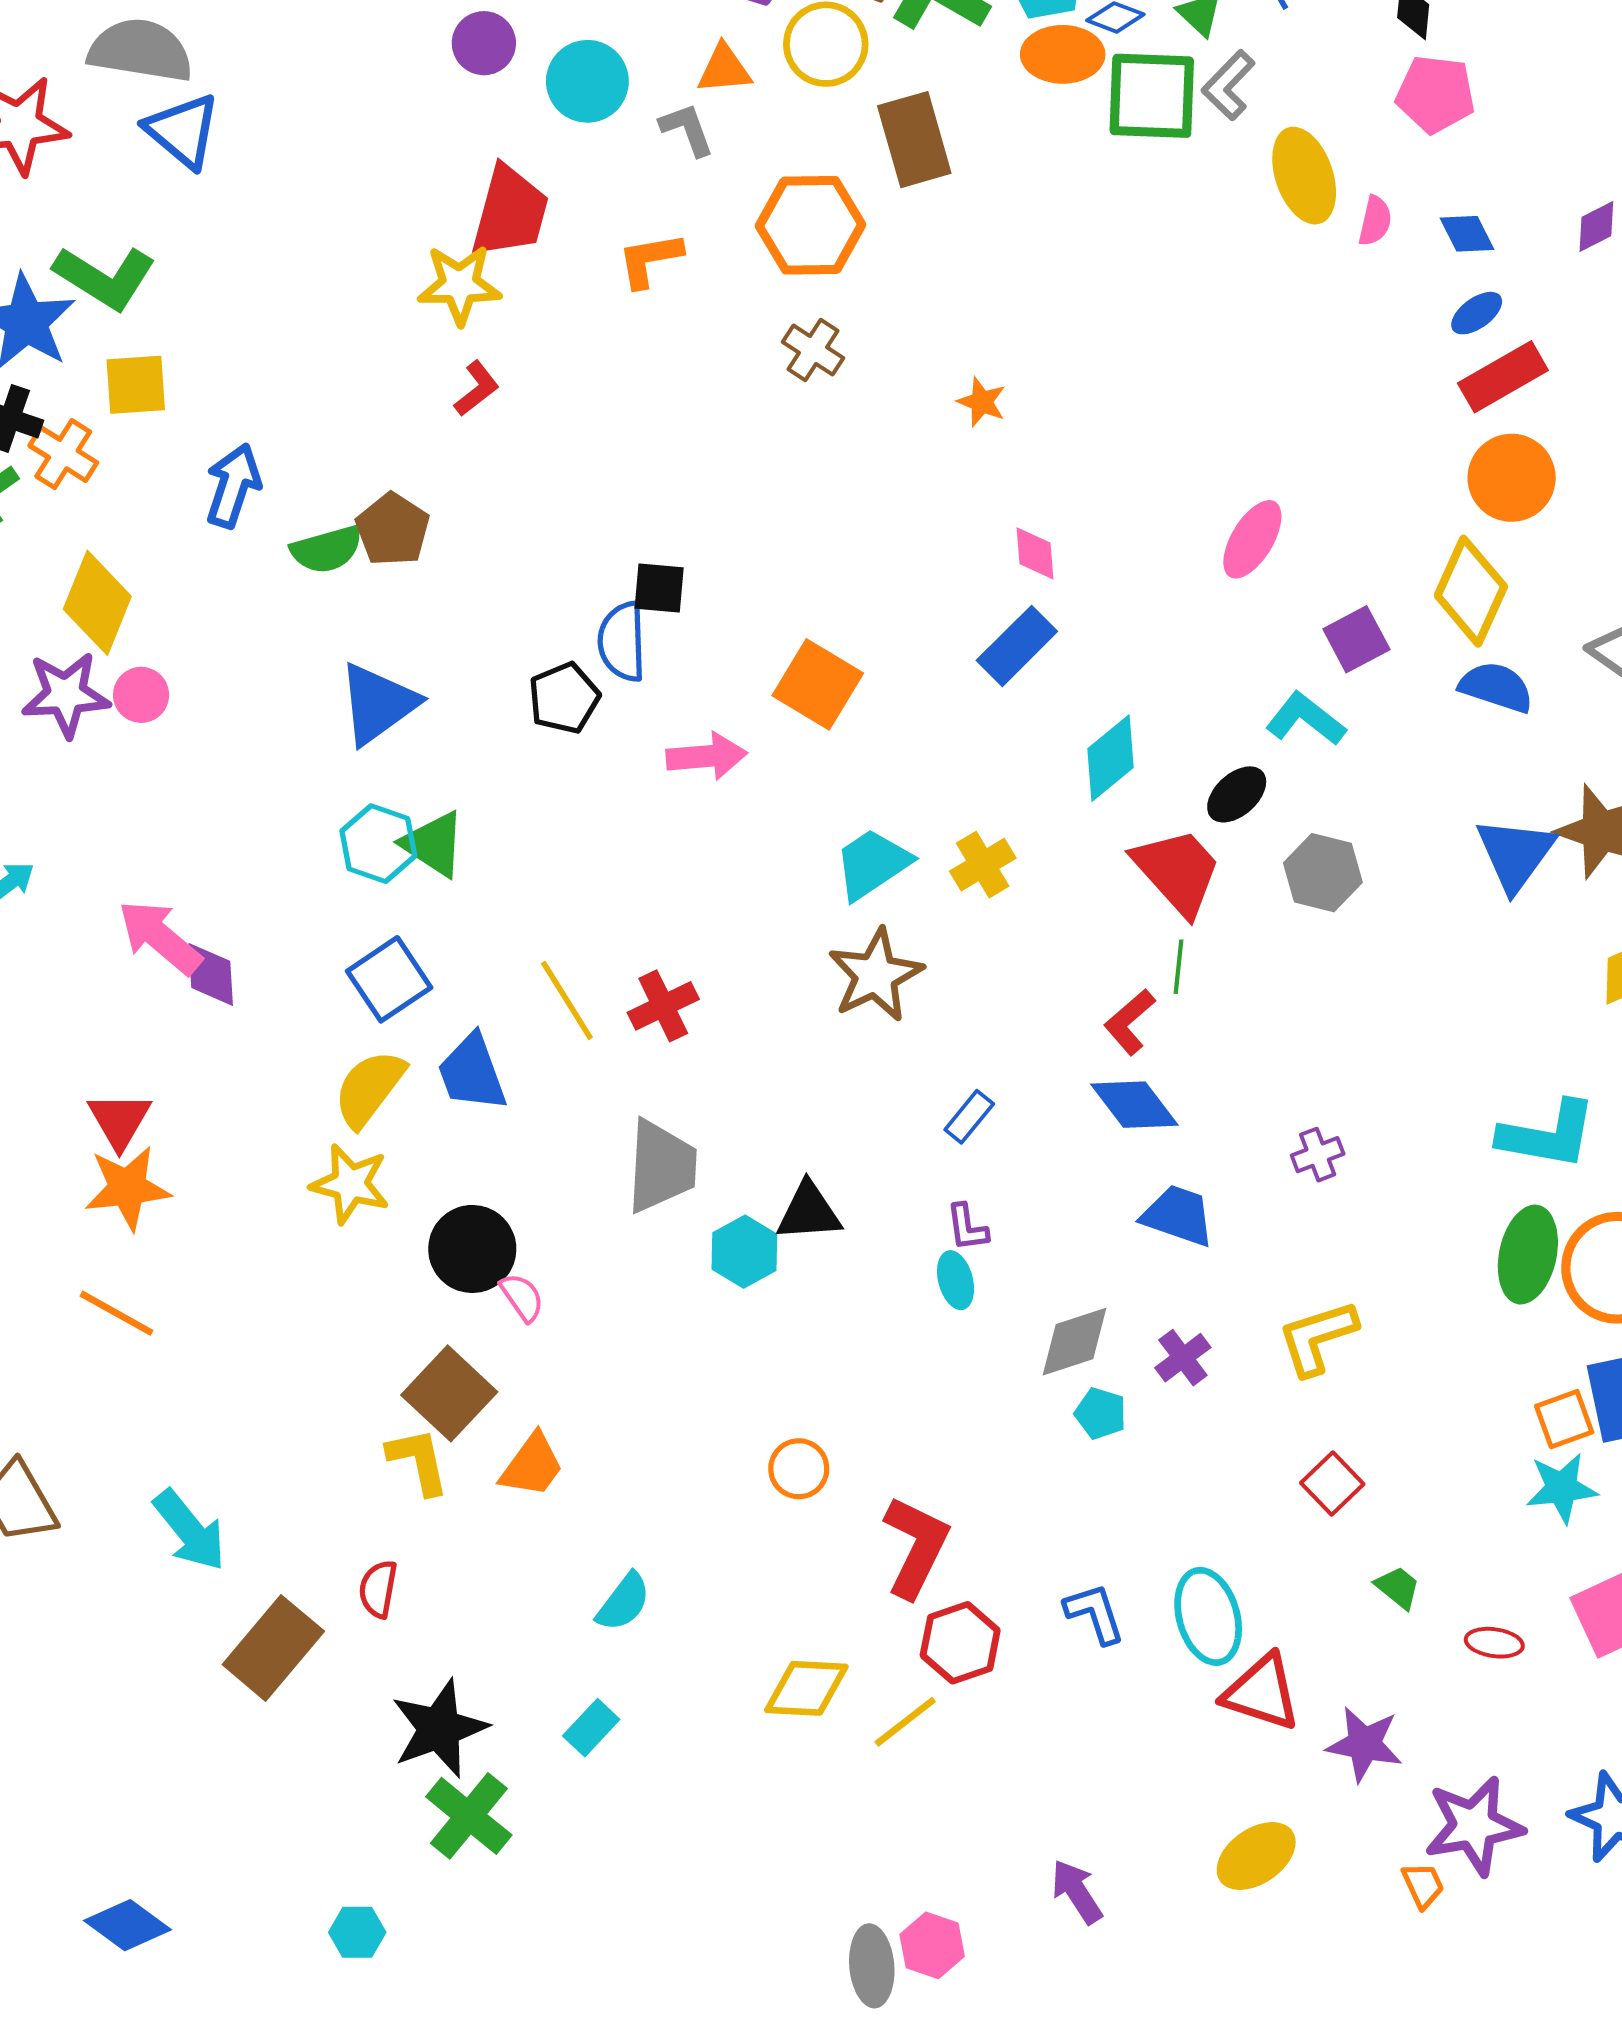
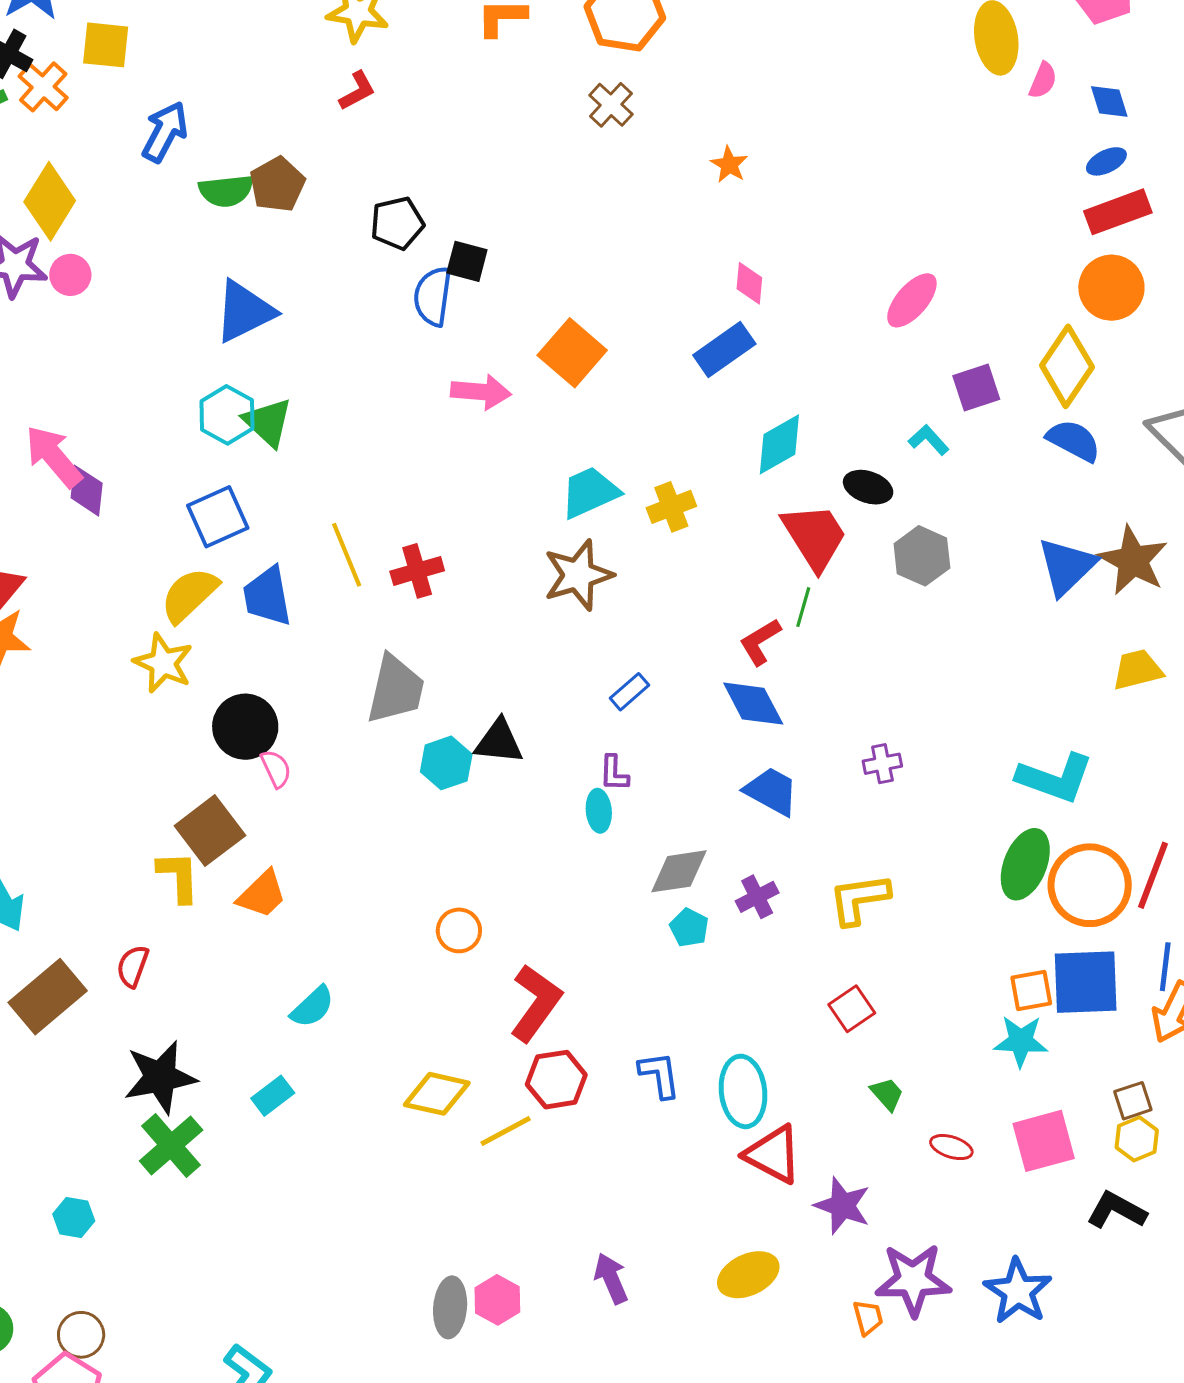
black pentagon: (564, 698) -> (397, 223), moved
cyan L-shape: (1306, 719) -> (929, 440), size x0.7
black ellipse: (1237, 794) -> (868, 487), turned 51

